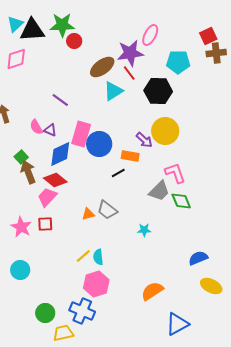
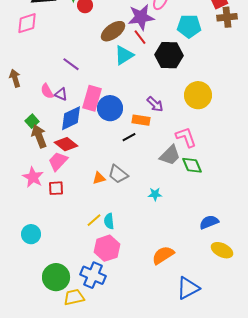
yellow circle: (165, 131) -> (198, 95), moved
pink star: (21, 227) -> (33, 177), moved
green circle: (45, 313) -> (56, 277), size x1.4

